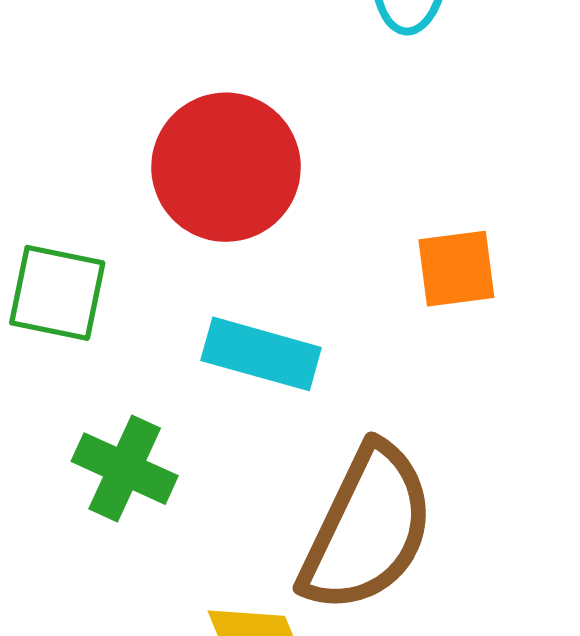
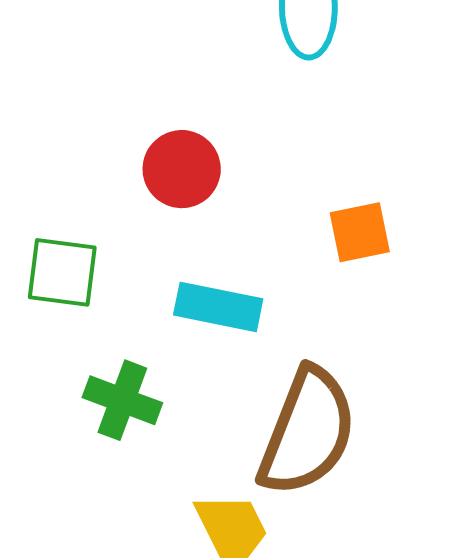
red circle: (226, 167) -> (182, 169), size x0.7

